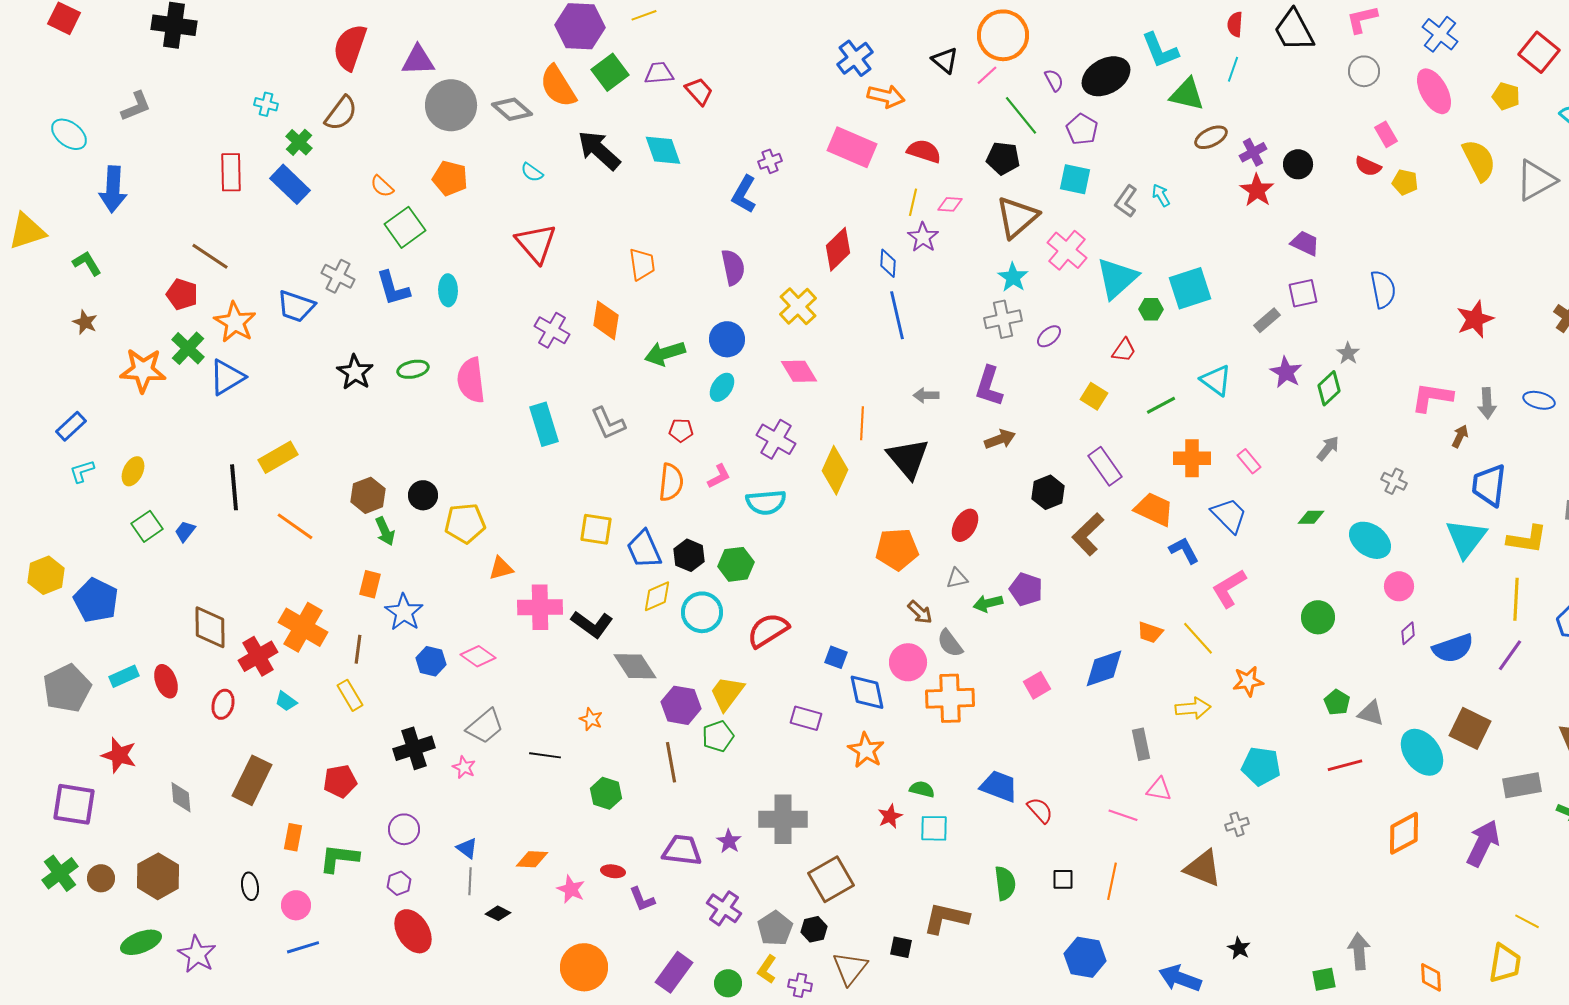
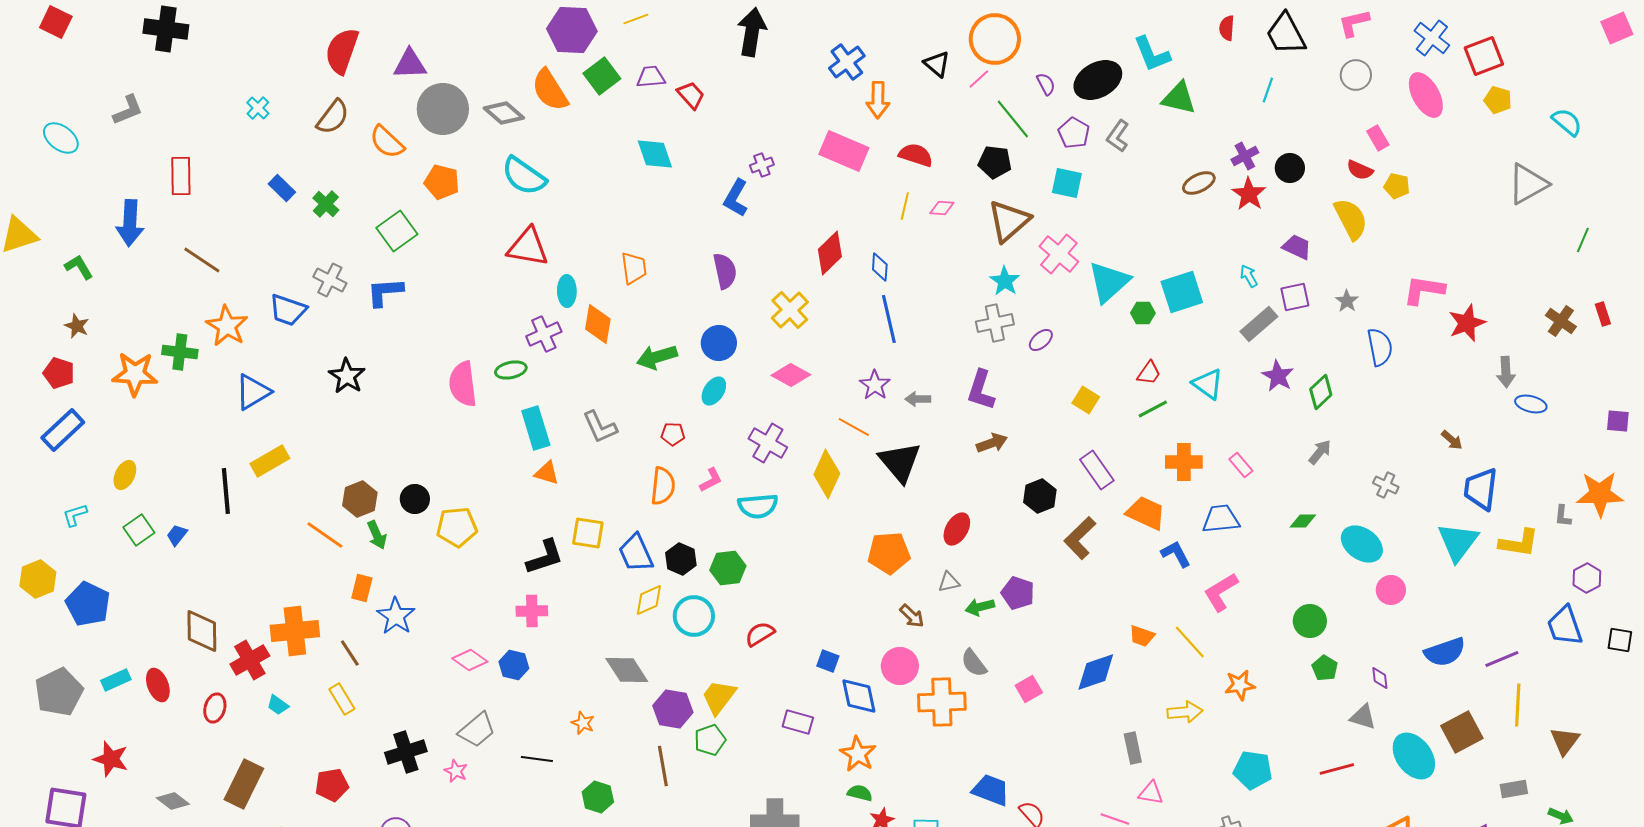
red square: (1539, 52) -> (1484, 56), moved, turned 30
cyan line: (1233, 69) -> (1268, 90), moved
orange arrow: (886, 96) -> (878, 100), turned 78
cyan cross: (266, 104) -> (258, 108), turned 30
brown ellipse: (1211, 137) -> (1199, 183), moved
green cross: (299, 142) -> (326, 204), moved
black arrow: (599, 150) -> (752, 32), moved, turned 57
yellow semicircle: (1479, 160) -> (1351, 219), moved
red rectangle: (231, 172) -> (181, 176), moved
cyan semicircle: (532, 172) -> (524, 176), size x2.0
blue rectangle: (290, 184) -> (282, 188), size x0.7
orange semicircle: (382, 186) -> (387, 142), moved, size x1.5
blue arrow: (113, 189) -> (130, 223), moved
cyan arrow: (1161, 195) -> (1249, 276), moved
gray L-shape: (1126, 201) -> (1118, 136), moved
purple star: (923, 237) -> (875, 385), moved
red triangle: (536, 243) -> (528, 247), turned -39
blue L-shape: (393, 288) -> (385, 292), turned 102
blue semicircle: (1383, 289) -> (1380, 347), moved
cyan ellipse: (448, 290) -> (567, 291), moved
red pentagon: (182, 294) -> (59, 373), moved
gray rectangle: (1267, 320) -> (1259, 324), size x1.4
purple cross: (552, 330) -> (544, 334), turned 36
green cross: (188, 348) -> (180, 352), turned -36
red trapezoid: (1124, 350) -> (1149, 373), moved
gray star: (1348, 353) -> (1347, 301), moved
green ellipse: (413, 369) -> (511, 370), moved
pink diamond: (799, 371) -> (791, 375), turned -30
blue triangle: (227, 377) -> (253, 392), moved
pink L-shape: (1432, 397) -> (1424, 290), moved
gray arrow: (1487, 403) -> (1506, 372), moved
orange line: (862, 423) -> (854, 427), turned -64
blue rectangle: (71, 426) -> (63, 430), size x1.4
brown arrow: (1460, 436) -> (1452, 440), turned 105
cyan L-shape: (82, 471) -> (75, 515), moved
blue trapezoid: (1229, 515) -> (1221, 519), turned -51
orange line: (295, 526) -> (325, 535), moved
orange triangle: (501, 568) -> (547, 473), moved, turned 32
yellow line: (1516, 599) -> (1518, 705), moved
pink cross: (540, 607) -> (532, 611), size x0.7
black L-shape: (592, 624) -> (545, 557), moved, turned -54
orange cross: (303, 627) -> (295, 631), turned -36
red semicircle: (768, 630) -> (760, 634), size x0.7
purple diamond: (1408, 633) -> (1380, 678), moved, turned -55
gray semicircle: (950, 643) -> (974, 663), moved
brown line: (358, 649) -> (350, 653), turned -40
purple line: (1510, 655) -> (1502, 659), turned 32
blue hexagon: (431, 661) -> (514, 665), moved
green pentagon: (1337, 702) -> (1325, 668), moved
brown square: (1470, 728) -> (1462, 732), turned 36
gray rectangle: (1522, 785) -> (1514, 789), size x0.7
green semicircle: (922, 789) -> (860, 793), moved
gray diamond: (181, 797) -> (173, 801), turned -48

